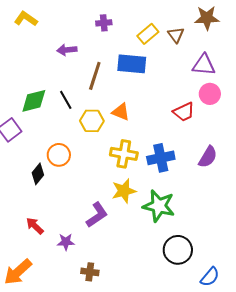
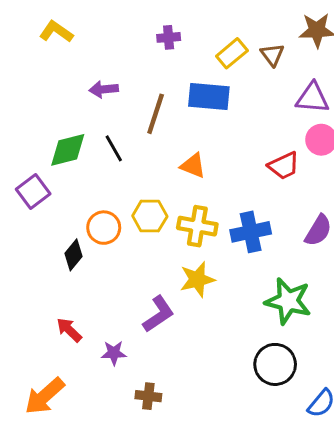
purple arrow: (67, 50) -> (104, 89), moved
yellow hexagon: (92, 121) -> (150, 216), moved
green star: (159, 206) -> (288, 301), moved

